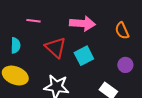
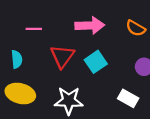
orange semicircle: (122, 31) -> (136, 28), turned -30
red triangle: (56, 48) -> (62, 56), turned 30

